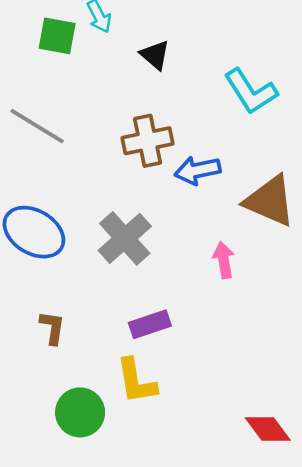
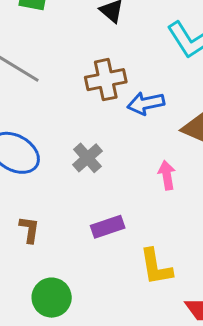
gray cross: (125, 238) -> (87, 158), size x0.7
yellow L-shape: (136, 381) -> (156, 267), moved

